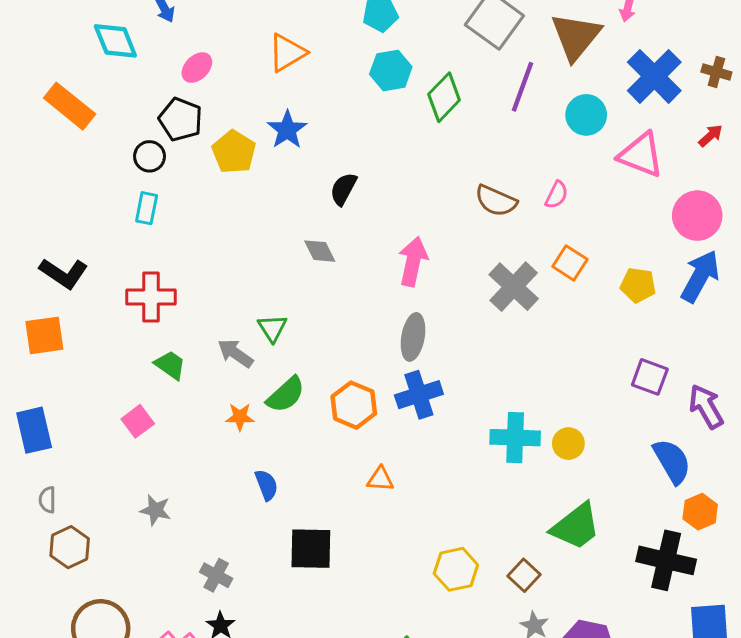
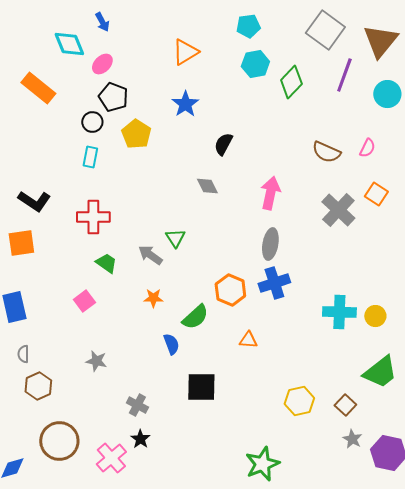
pink ellipse: (197, 68) -> (102, 64), moved
yellow pentagon: (234, 152) -> (136, 134), moved
green semicircle: (286, 395) -> (195, 317), moved

